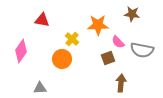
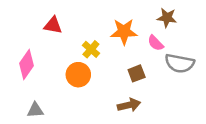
pink semicircle: (118, 42) -> (156, 43), moved
brown arrow: (121, 83) -> (129, 105), moved, turned 72
gray triangle: (40, 88) -> (35, 110), moved

